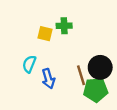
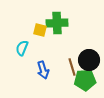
green cross: (64, 26) -> (57, 23), size x1.5
cyan semicircle: (29, 64) -> (22, 48), moved

